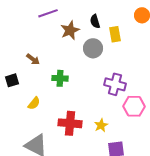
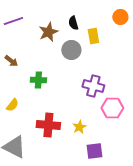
purple line: (48, 13) -> (13, 21), moved

